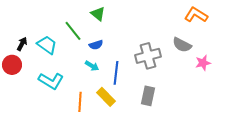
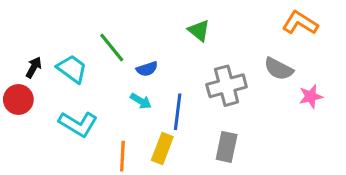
green triangle: (98, 14) -> (199, 31), moved
yellow rectangle: (106, 97) -> (162, 148), turned 66

